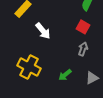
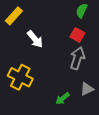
gray arrow: (83, 49) -> (77, 58), size x1.5
green arrow: (65, 75) -> (63, 98), moved

